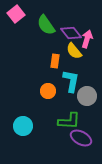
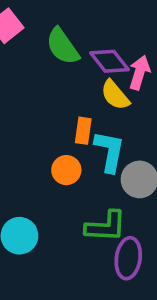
orange rectangle: (55, 61) -> (83, 131), moved
purple ellipse: (81, 138) -> (128, 258), turned 70

